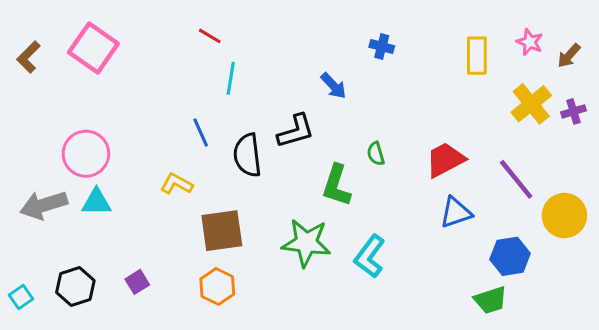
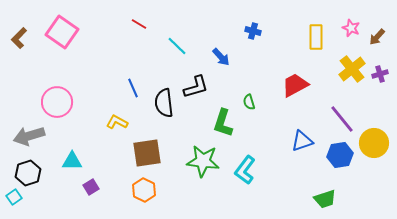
cyan line: (231, 78) -> (177, 46), moved, turned -55
red trapezoid: (445, 160) -> (295, 85), moved
cyan triangle: (96, 202) -> (72, 161), moved
blue hexagon: (510, 256) -> (340, 155), moved
black hexagon: (75, 287) -> (28, 173), moved

